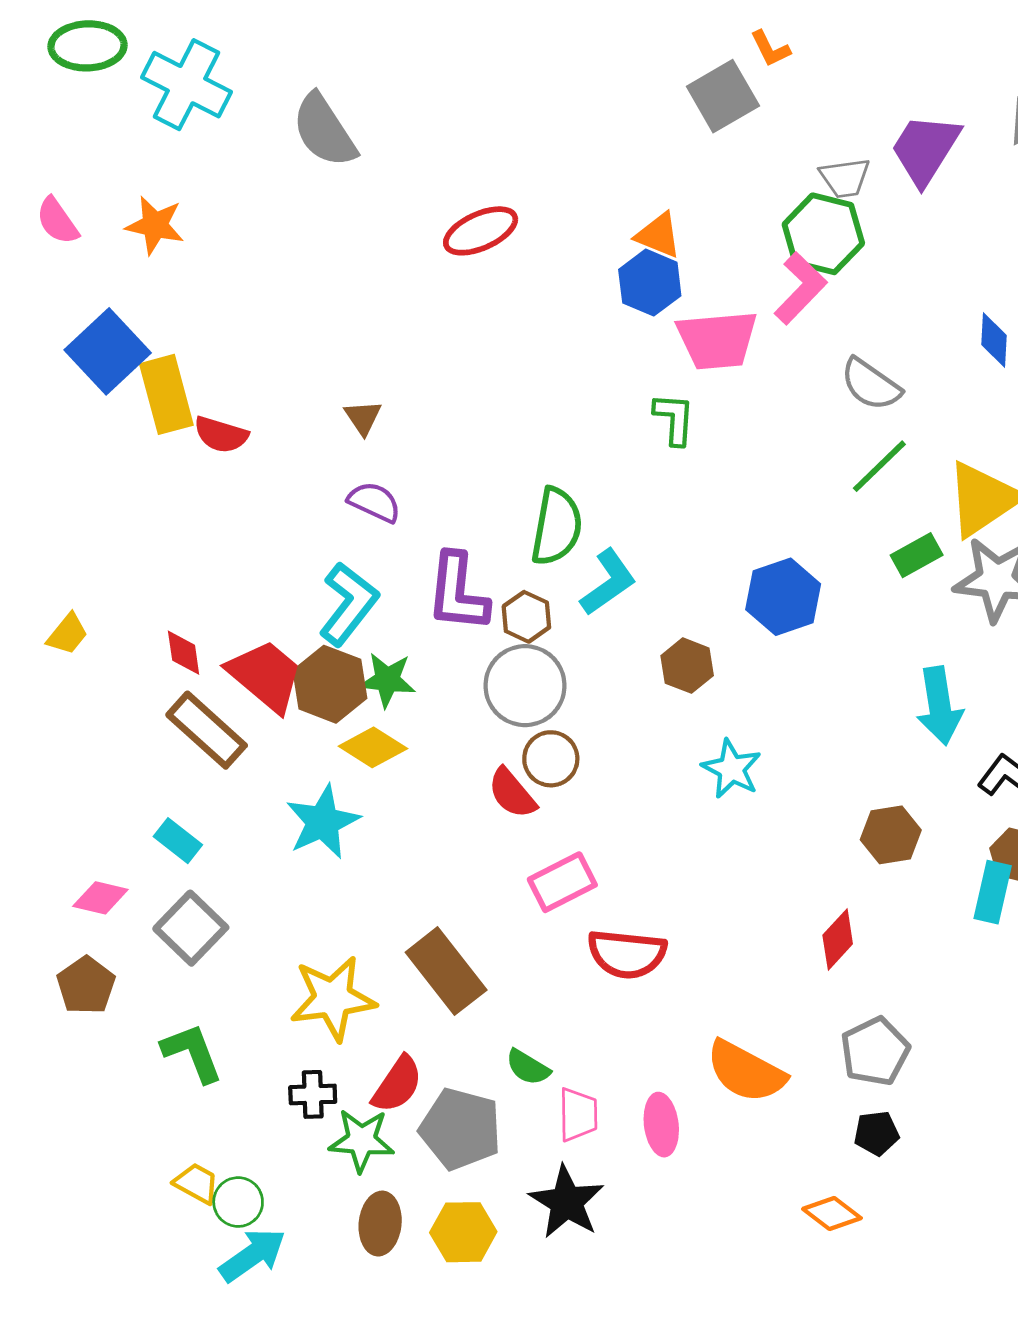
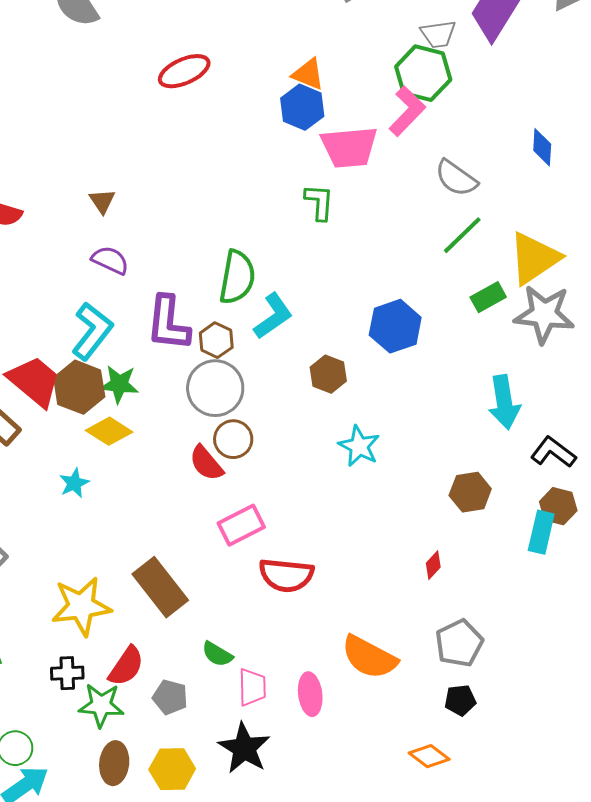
cyan star: (323, 822) -> (74, 483), size x0.6
red diamond: (838, 940) -> (433, 565), size x0.7
gray pentagon: (460, 1129) -> (170, 697), size x0.6

